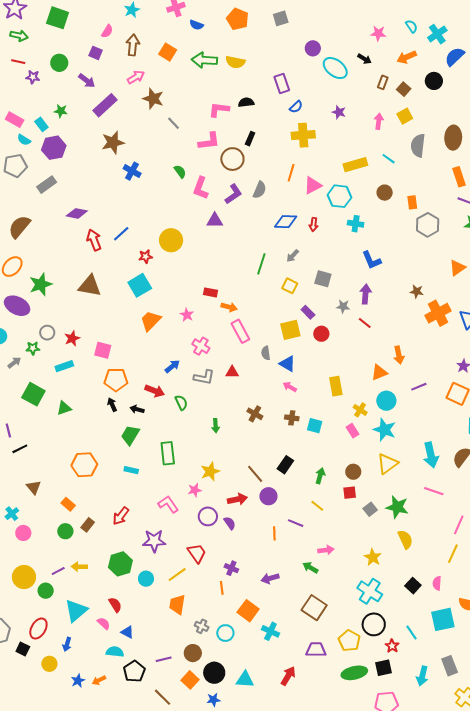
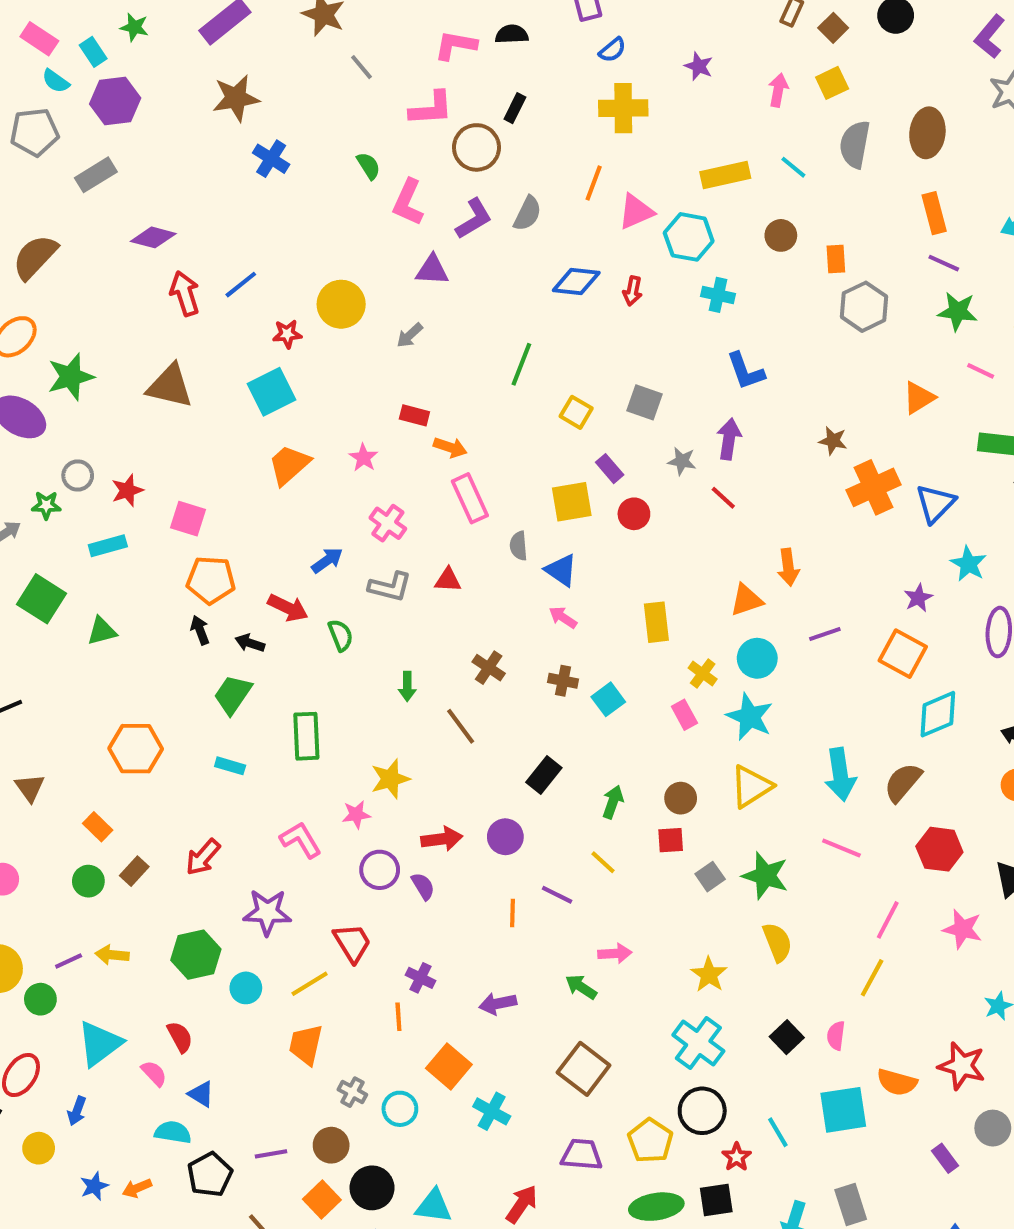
gray arrow: (293, 256) -> (410, 335), moved
cyan square: (315, 426) -> (608, 699), turned 35
brown line: (255, 474) -> (461, 726), moved

